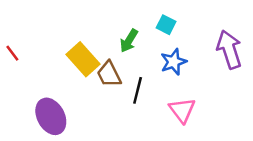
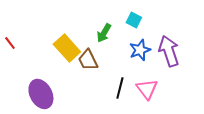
purple arrow: (229, 49) -> (169, 51), moved
black line: (138, 90) -> (120, 88), moved

